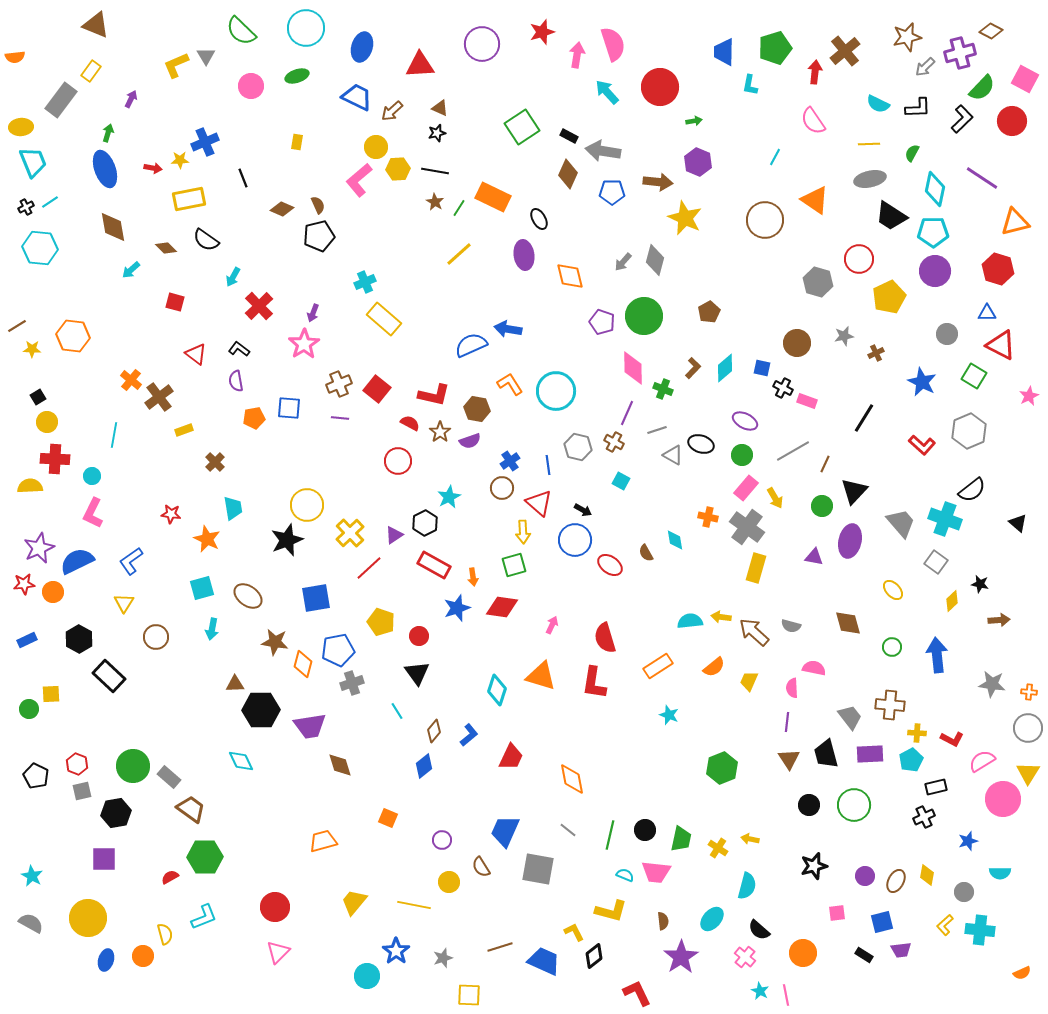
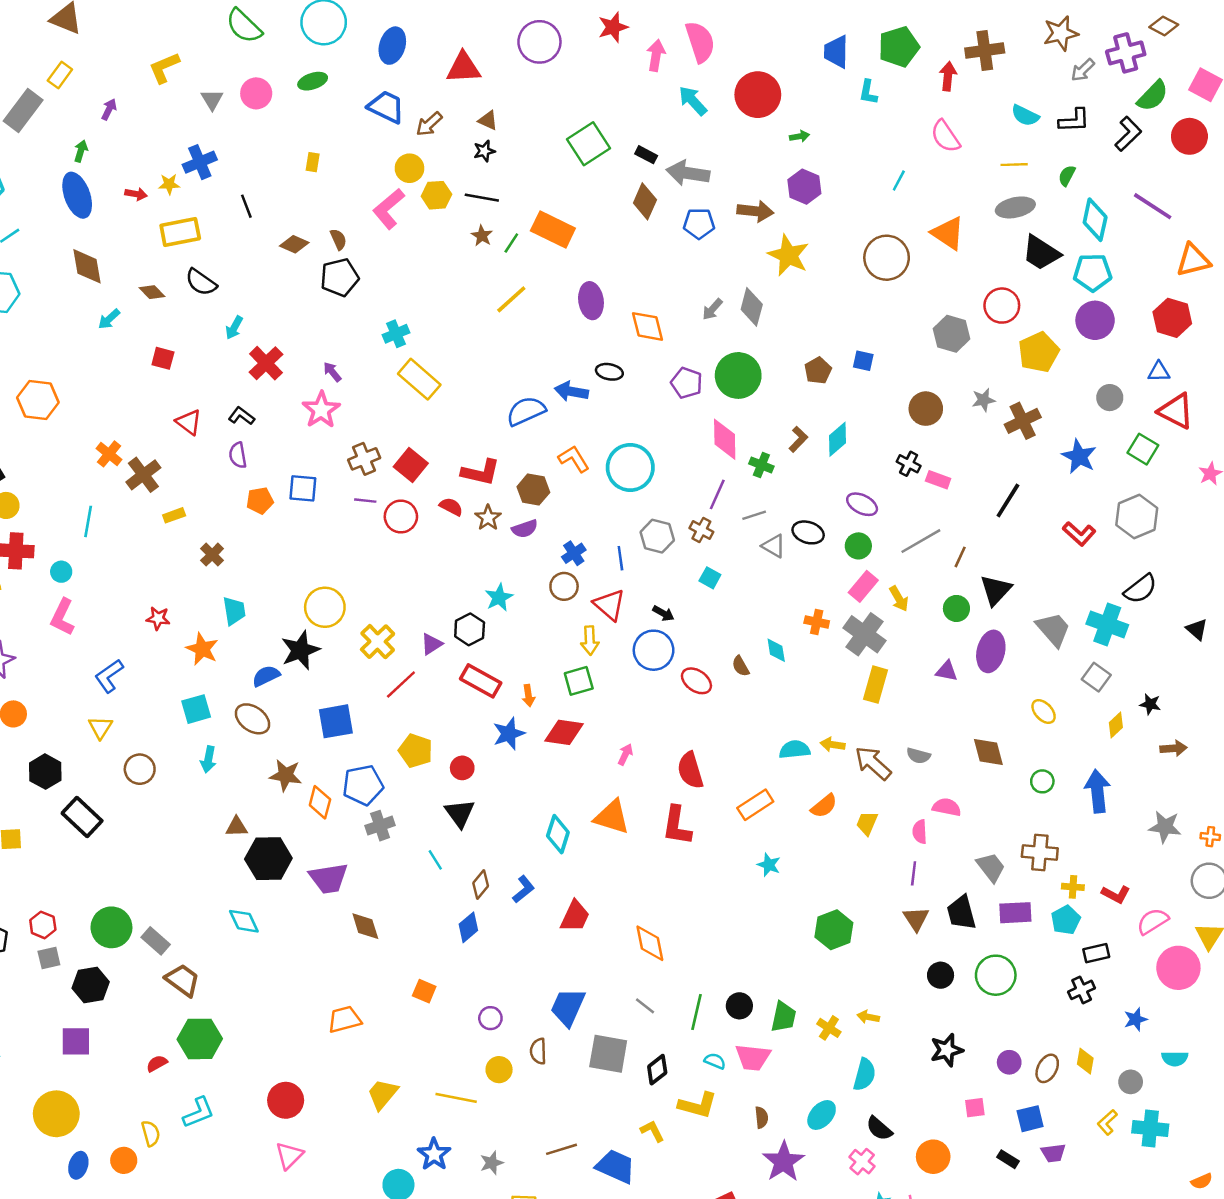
brown cross: (845, 51) -> (985, 50), turned 32
gray triangle: (206, 56) -> (212, 100), moved
black ellipse: (539, 219) -> (609, 372), moved, turned -50
purple arrow: (313, 313) -> (332, 372), turned 120
brown cross: (876, 353) -> (1023, 421), size x1.8
blue square: (762, 368) -> (863, 361), moved
red circle: (398, 461) -> (401, 517), moved
blue semicircle: (77, 561) -> (266, 676), moved, size x0.7
brown semicircle: (481, 867) -> (538, 1051), turned 30
black diamond: (594, 956) -> (657, 1070), moved

